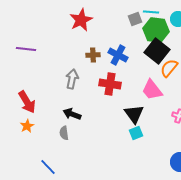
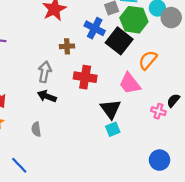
black square: (157, 51) -> (119, 41), moved
blue cross: (118, 55) -> (95, 28), moved
black arrow: (72, 114) -> (47, 96), moved

